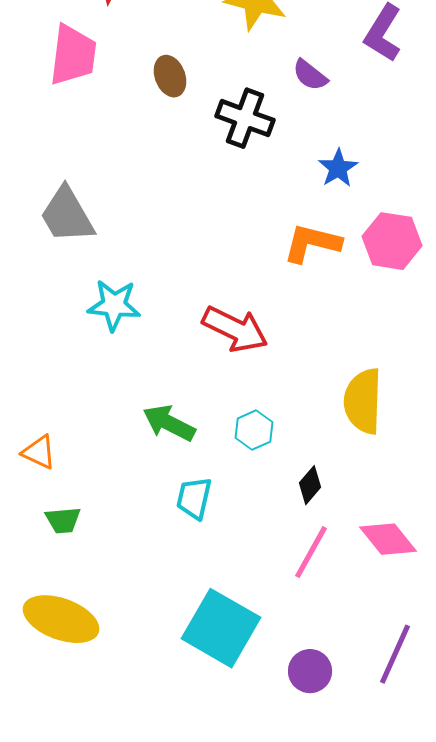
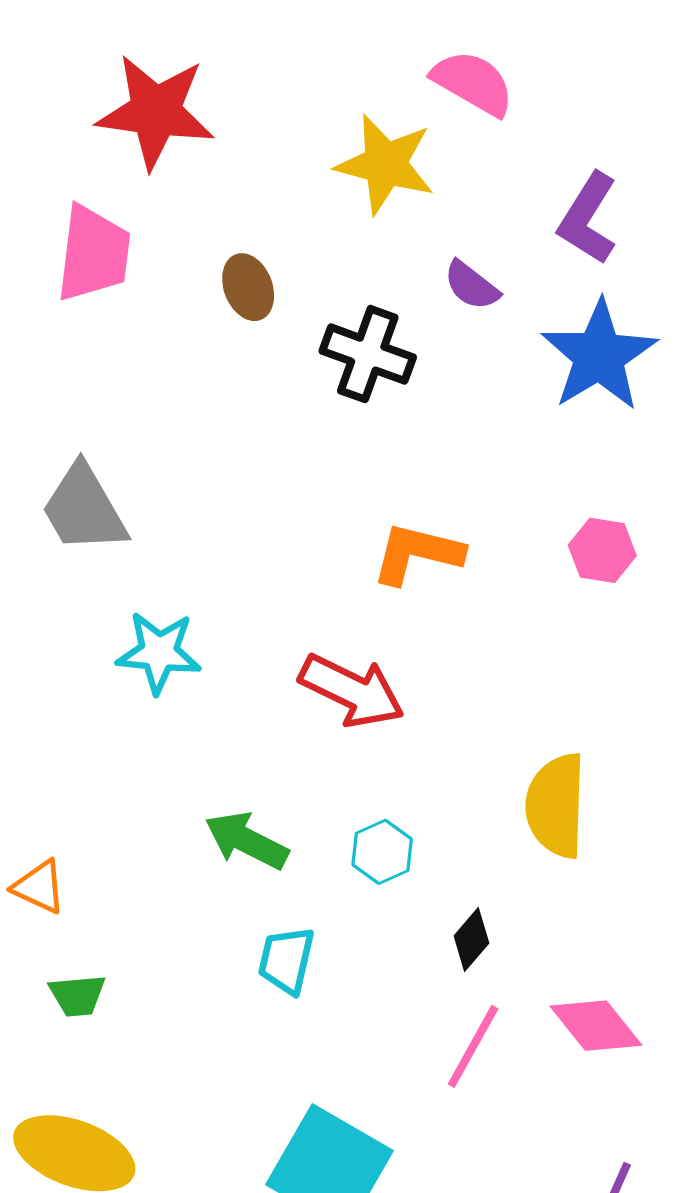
blue star: (338, 168) -> (599, 356), moved, size x1.8
pink hexagon: (392, 241) -> (602, 550), size x0.7
orange L-shape: (312, 243) -> (417, 553), moved

